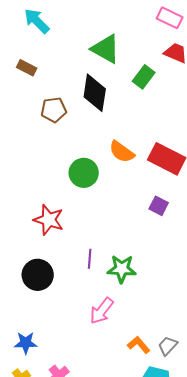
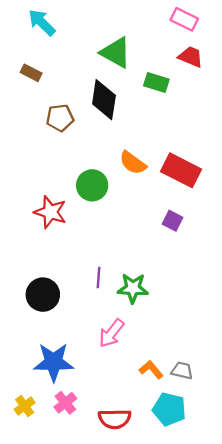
green rectangle: (144, 77) -> (156, 82), turned 70
red star: (49, 220) -> (50, 212), moved
blue star: (26, 343) -> (54, 362), moved, size x1.6
gray trapezoid: (168, 346) -> (182, 371), turned 60

